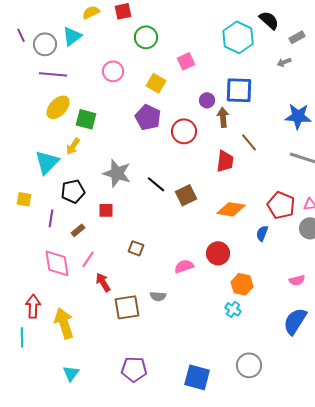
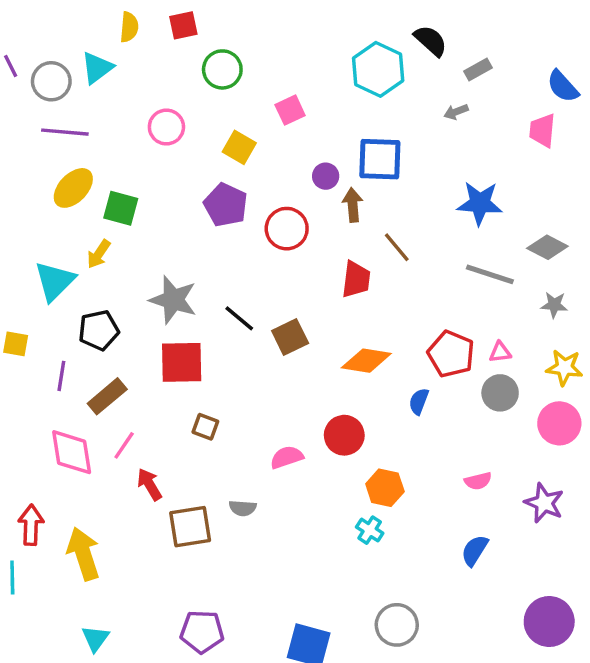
yellow semicircle: (91, 12) -> (129, 27), turned 120
red square: (106, 210) -> (182, 362), moved, size x1.8
brown rectangle: (78, 230) -> (107, 396), size x1.6
blue semicircle: (295, 321) -> (475, 550), size x0.7

